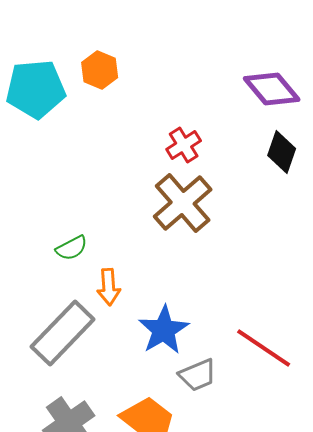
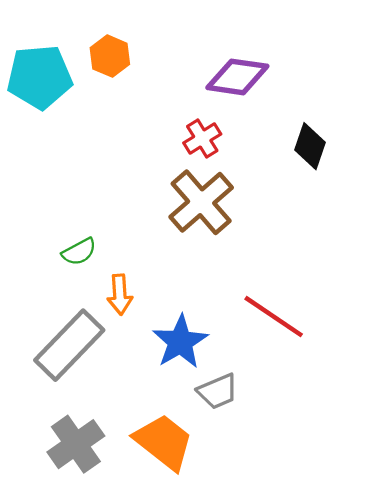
purple diamond: (272, 89) -> (237, 77), moved, turned -42
red line: (264, 348) -> (274, 317), moved

